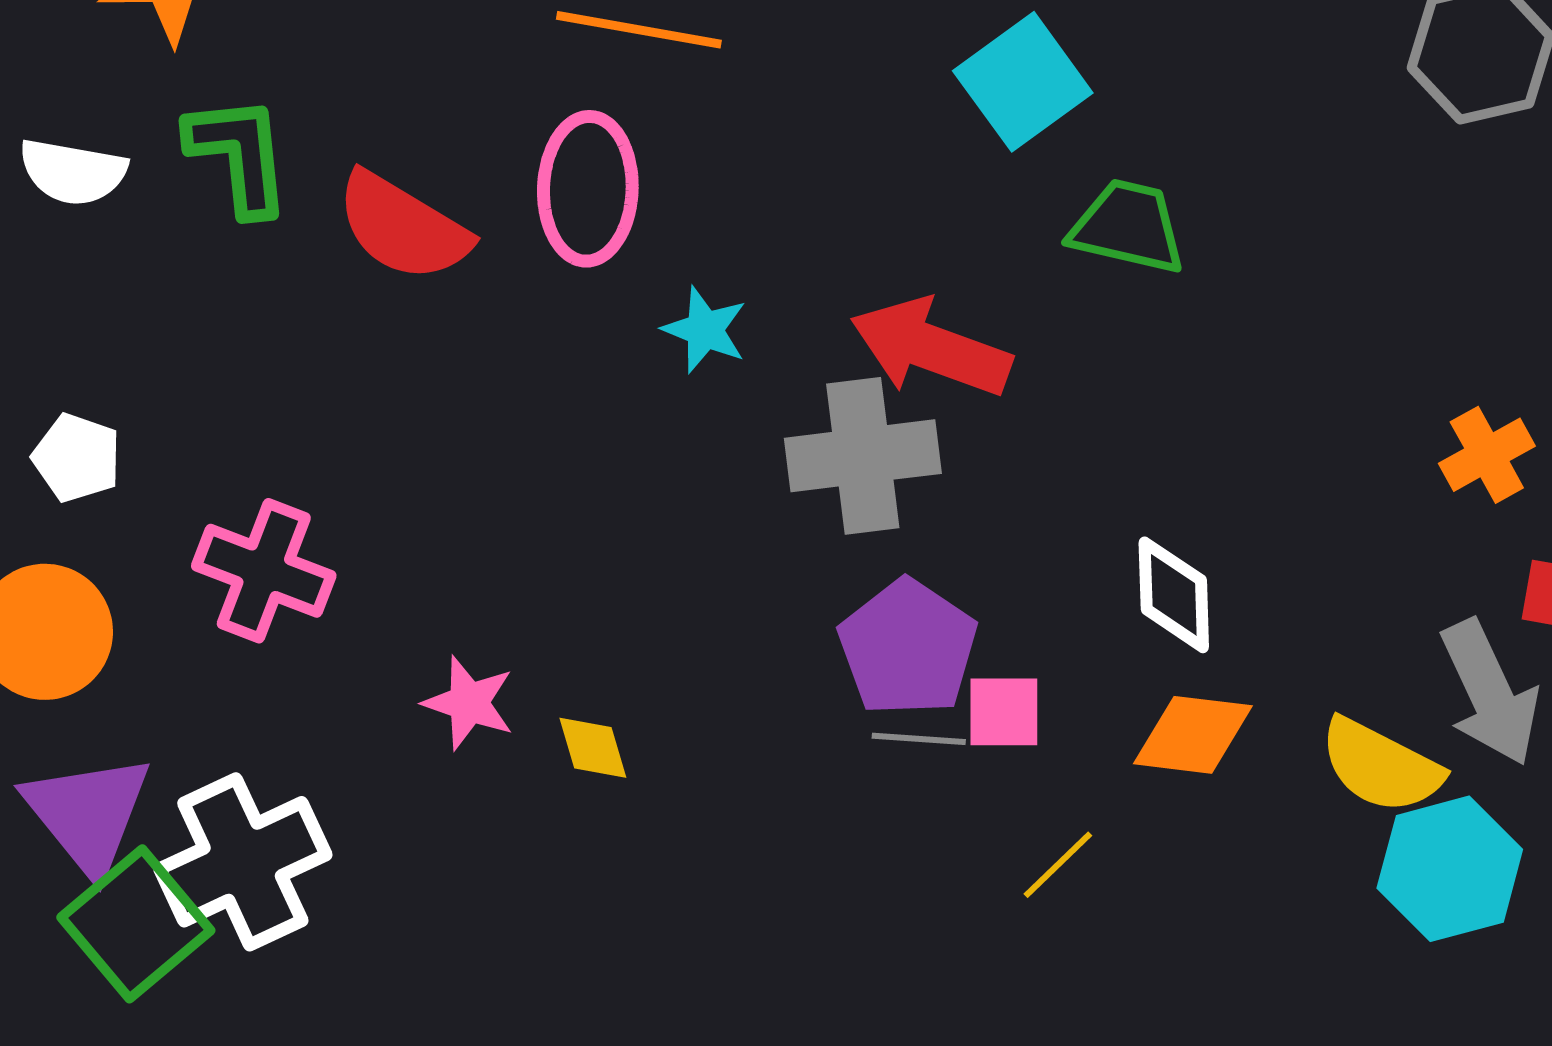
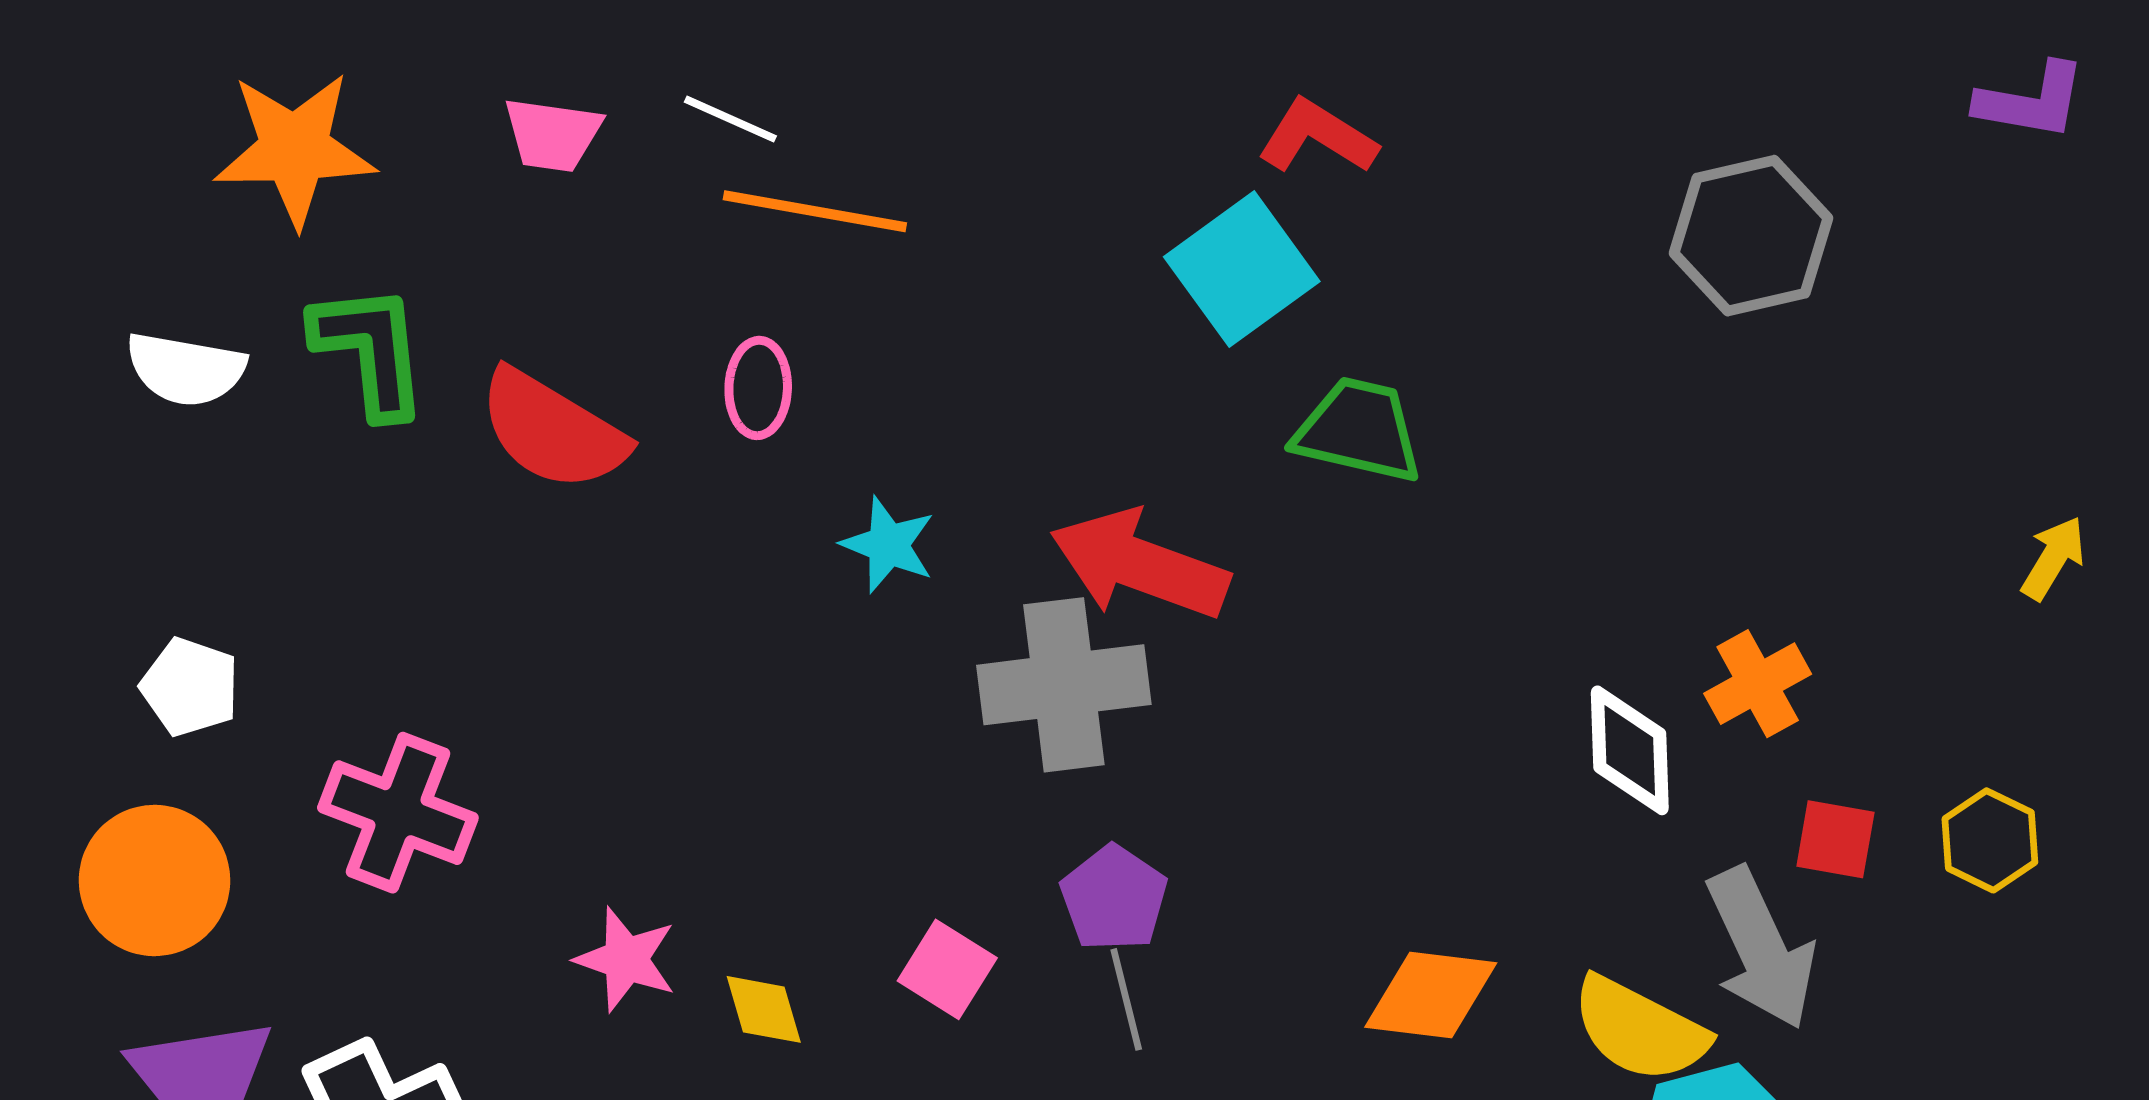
pink ellipse: (588, 189) -> (758, 388), size x0.6
white diamond: (1174, 595) -> (1630, 750), moved
purple pentagon: (908, 648) -> (1114, 898), size x0.7
pink square: (1004, 712) -> (947, 969), moved, turned 32
gray line: (919, 739) -> (1126, 999), turned 72

